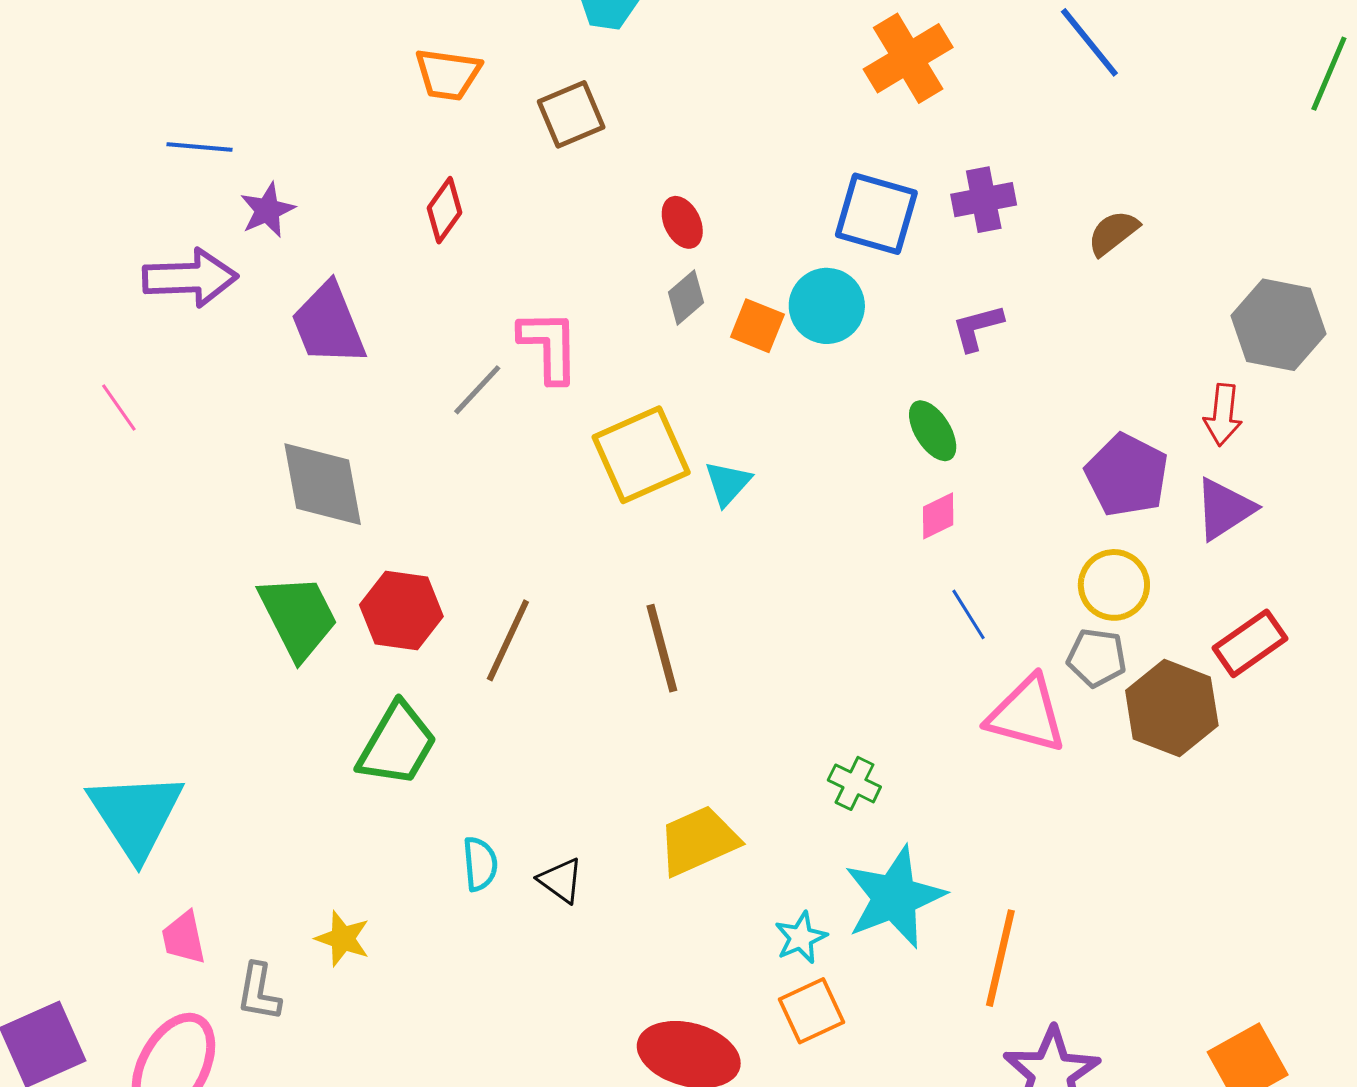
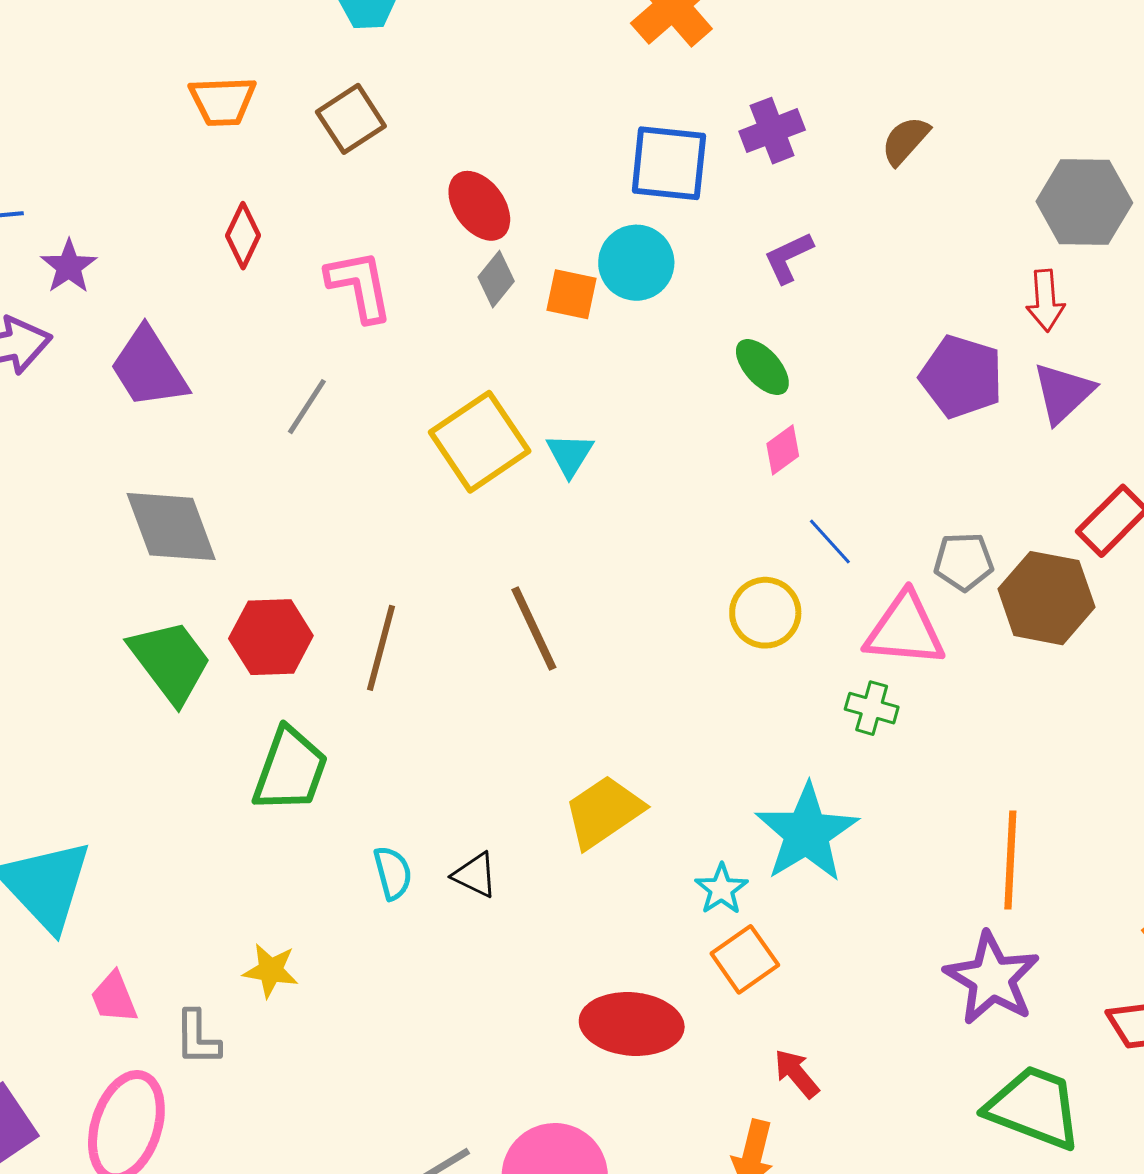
red ellipse: (682, 222) -> (479, 206), size x1.4
pink L-shape: (549, 346) -> (359, 286), moved
yellow circle: (1114, 585) -> (765, 613), moved
green cross: (854, 783) -> (872, 708), moved
orange line: (1000, 958) -> (1010, 860), moved

